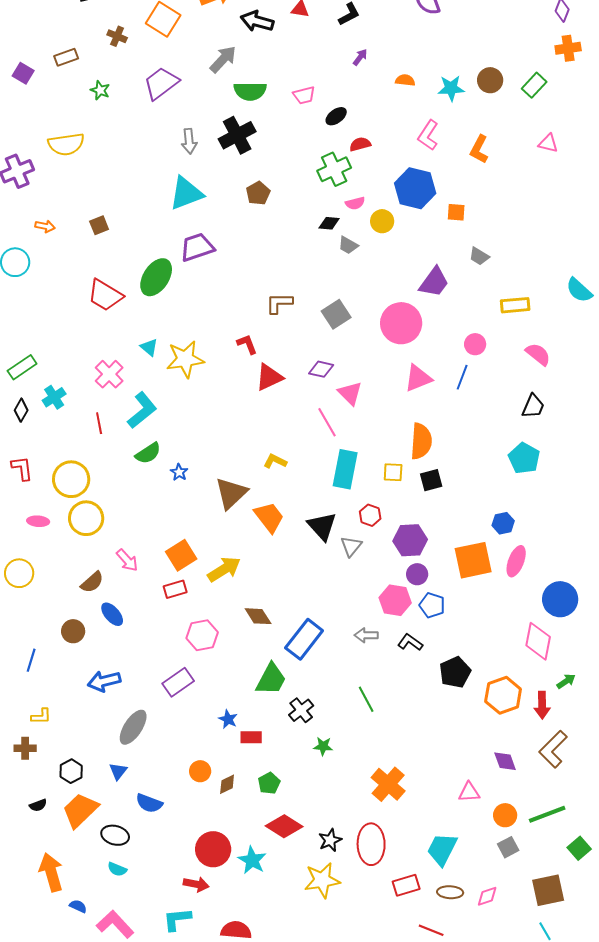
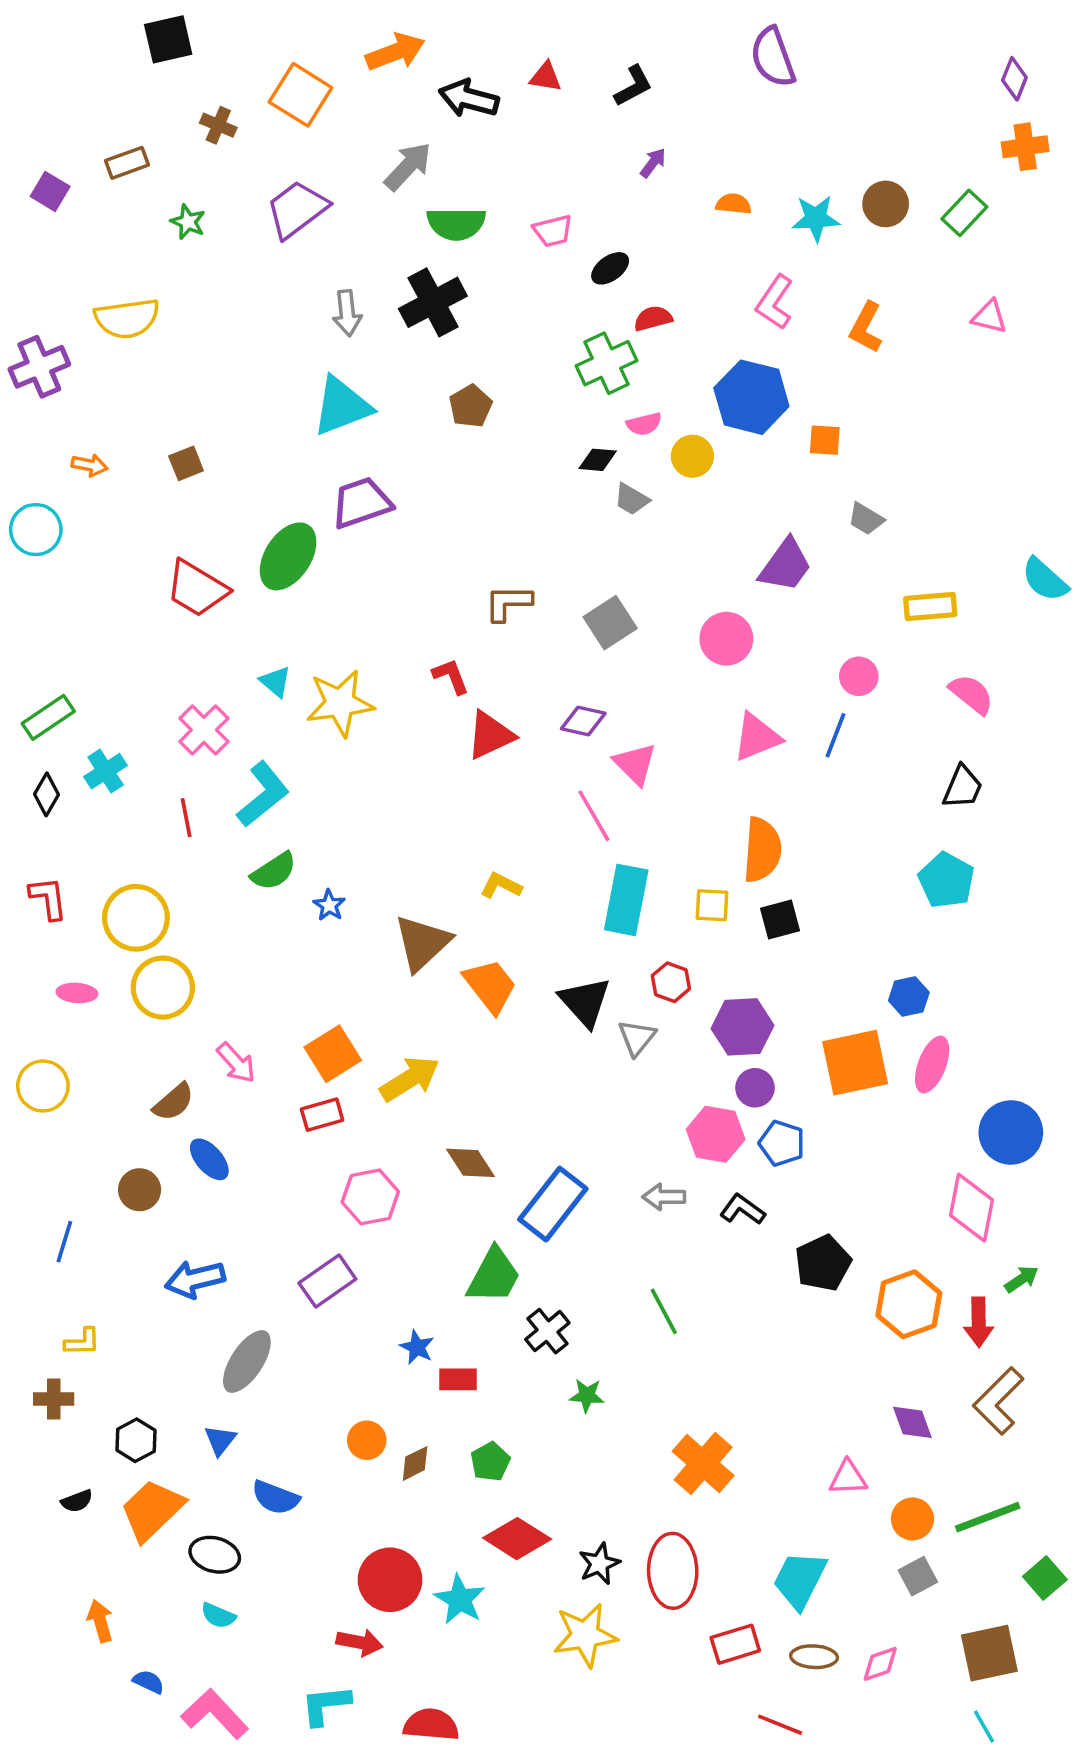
pink circle: (401, 323) -> (726, 639), size x0.7
orange arrow: (51, 872) -> (100, 1621), size x0.6

